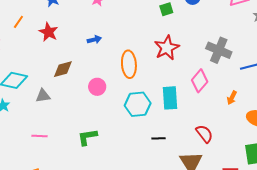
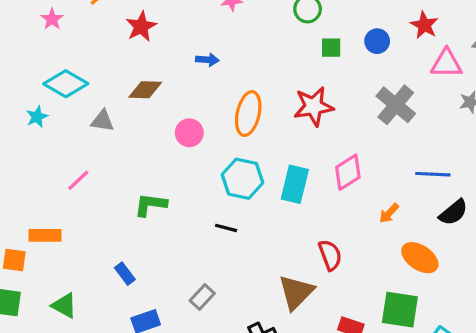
gray cross: (219, 50) -> (396, 105), moved
pink line: (40, 136) -> (78, 180), turned -63
black line: (159, 138) -> (226, 228), moved

